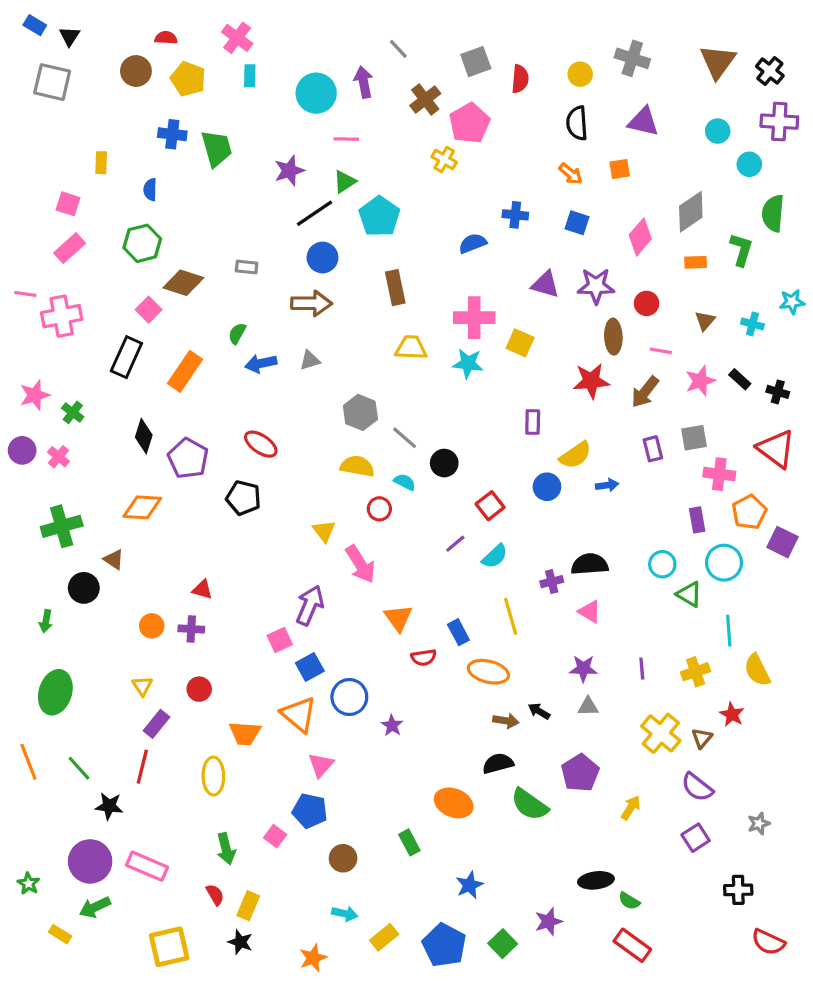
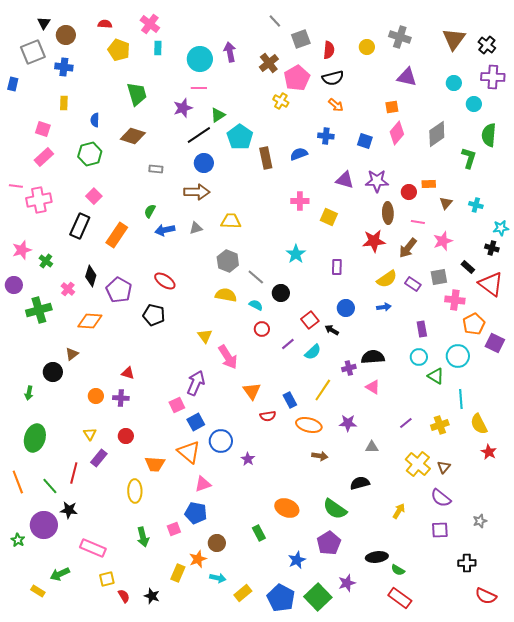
blue rectangle: (35, 25) -> (13, 84), moved, turned 72
gray line: (398, 49) -> (275, 21), moved
brown circle: (136, 71) -> (66, 35), moved
gray square: (52, 82) -> (33, 52), turned -35
black semicircle: (577, 123) -> (333, 78), moved, turned -100
blue cross: (172, 134) -> (64, 67), moved
pink line: (346, 139) -> (199, 88), moved
orange arrow: (571, 174) -> (336, 105), moved
pink diamond: (640, 237) -> (397, 133), moved
orange rectangle: (696, 262) -> (429, 184), moved
brown diamond: (183, 283) -> (133, 136), moved
brown rectangle: (395, 288) -> (266, 158), moved
cyan star: (792, 302) -> (501, 228), moved
pink cross: (474, 318) -> (300, 201), size x0.7
yellow trapezoid: (411, 348) -> (231, 221), moved
cyan star: (468, 363) -> (296, 254), moved, turned 30
black rectangle: (740, 379) -> (468, 267), moved
purple rectangle: (653, 449) -> (413, 284), turned -42
yellow semicircle: (575, 455) -> (387, 279), moved
pink cross: (58, 457) -> (68, 289), moved
red circle: (379, 509) -> (262, 329), moved
purple rectangle: (697, 520) -> (422, 329), moved
green cross: (62, 526) -> (39, 310), moved
brown triangle: (114, 559) -> (72, 354), turned 48
yellow line: (511, 616) -> (323, 390), turned 50
purple star: (583, 669) -> (348, 423), moved
purple line: (642, 669) -> (406, 423), turned 56
black arrow: (539, 711) -> (332, 330), moved
red star: (732, 714) -> (489, 452), moved
black semicircle: (498, 763) -> (360, 483), moved
pink triangle: (321, 765) -> (203, 484), turned 30
red line: (142, 767) -> (74, 473), moved
purple pentagon: (580, 773) -> (329, 543), moved
pink square: (275, 836) -> (174, 529), turned 32
purple square: (696, 838) -> (440, 530), turned 30
purple circle: (90, 861) -> (44, 525), moved
green star: (28, 884) -> (18, 540), moved
red semicircle: (215, 895) -> (124, 596), moved
yellow rectangle: (248, 906) -> (178, 573), moved
green square: (503, 944) -> (318, 597), size x1.5
yellow square: (169, 947) -> (107, 579), moved, size x0.6
orange star: (313, 958) -> (198, 559), moved

